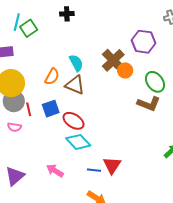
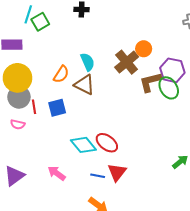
purple hexagon: (143, 42) -> (172, 70), moved
orange circle: (125, 70) -> (144, 49), moved
brown L-shape: (149, 104) -> (150, 82), moved, turned 140
red ellipse: (74, 121) -> (107, 143), moved

